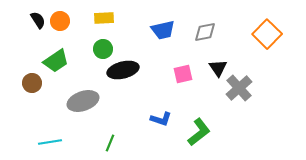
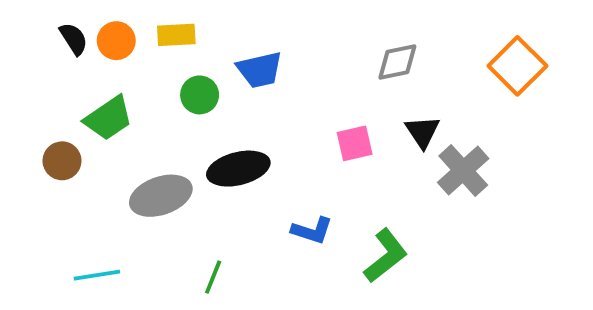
yellow rectangle: (104, 18) -> (176, 35), moved
blue trapezoid: (163, 30) -> (260, 70), moved
black ellipse: (123, 70) -> (238, 169), moved

